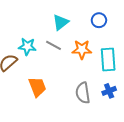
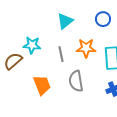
gray line: (54, 45) -> (61, 54), moved, turned 49
gray semicircle: (83, 93) -> (76, 81), moved

